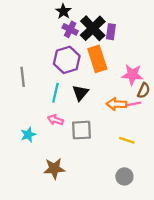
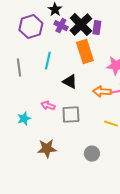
purple hexagon: (67, 60) -> (31, 27), moved
cyan line: (55, 93) -> (48, 61), moved
black triangle: (80, 93) -> (70, 82), turned -42
gray circle: (124, 176) -> (92, 154), moved

